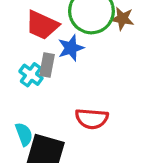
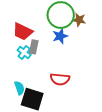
red trapezoid: (42, 25) -> (23, 32), moved
blue star: (71, 48) -> (60, 36), moved

